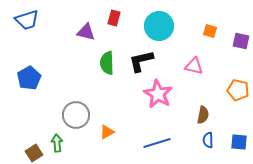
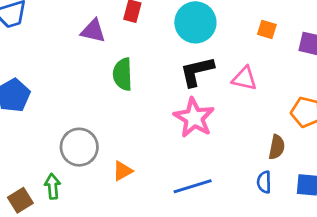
black L-shape: (141, 61) -> (197, 71), moved
brown semicircle: (203, 115) -> (277, 147), moved

